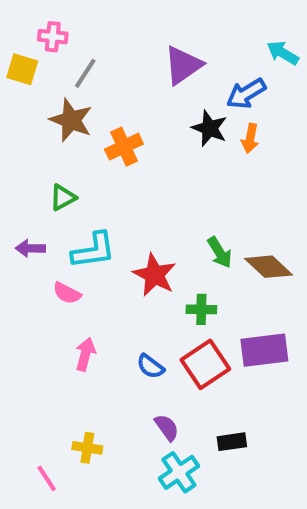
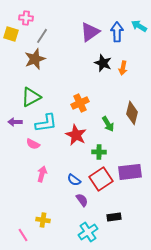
blue arrow: (246, 94) -> (117, 32), moved, turned 120
brown star: (71, 120) -> (35, 59), turned 30
orange cross: (124, 147) -> (80, 103), moved
green triangle: (63, 197) -> (31, 97), size x1.5
brown diamond: (269, 267) -> (132, 113), moved, turned 60
purple semicircle: (167, 427) -> (82, 200), moved

